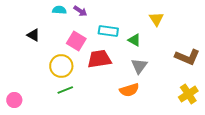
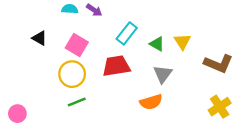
yellow triangle: (156, 19) -> (182, 42), moved
cyan rectangle: (108, 31) -> (127, 33), turned -60
pink square: (76, 41) -> (77, 45), moved

